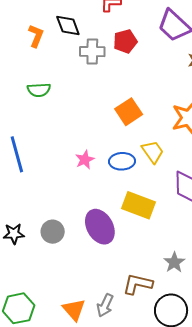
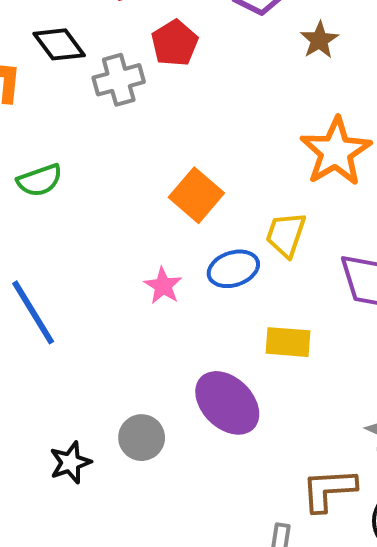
orange square: (129, 112) -> (196, 195), moved
yellow trapezoid: (153, 152) -> (286, 235), turned -110
yellow rectangle: (139, 205) -> (288, 342), size x0.7

